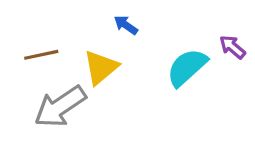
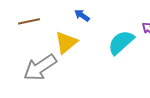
brown line: (41, 55) -> (29, 21), moved

